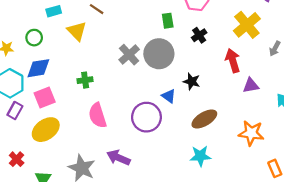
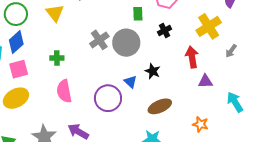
green circle: (34, 38) -> (16, 14), size x1.5
blue diamond: (38, 68) -> (16, 42), turned -40
orange star: (251, 133) -> (200, 124), size x0.7

